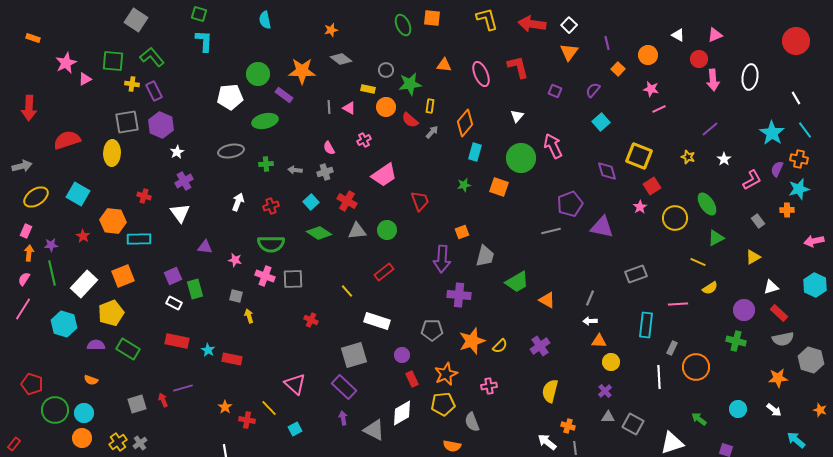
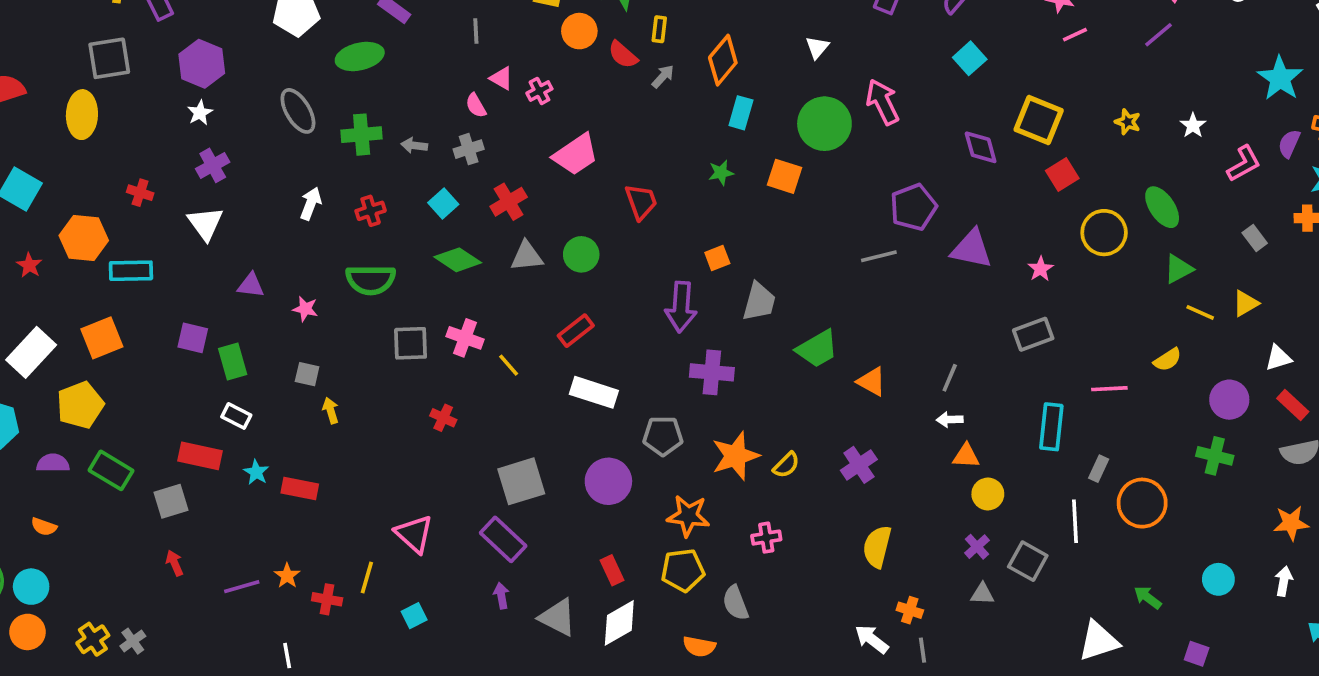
pink triangle: (349, 108) -> (501, 78), moved
purple hexagon: (161, 125) -> (202, 64), moved
purple line: (710, 129) -> (1158, 35), moved
gray ellipse: (231, 151) -> (298, 111), turned 70
green cross: (266, 164) -> (362, 135), size x1.5
red cross: (347, 201) -> (509, 202), turned 30
pink star: (640, 207) -> (1040, 269), moved
yellow line: (698, 262) -> (1200, 312), moved
purple square: (173, 276) -> (193, 338), turned 36
pink cross: (265, 276) -> (465, 338), moved
white rectangle: (174, 303) -> (236, 416), moved
white rectangle: (377, 321) -> (594, 392), moved
purple circle: (402, 355) -> (608, 481), size x1.6
orange star: (446, 374) -> (688, 516), turned 30
red rectangle: (412, 379) -> (612, 570), moved
purple line: (183, 388) -> (242, 587), moved
gray square: (137, 404) -> (171, 501), moved
yellow line: (269, 408) -> (367, 578), turned 60
white arrow: (774, 410) -> (1284, 581), turned -119
white diamond: (402, 413) -> (619, 623), moved
gray square: (633, 424) -> (1028, 561), moved

